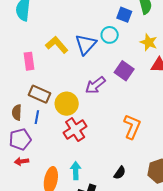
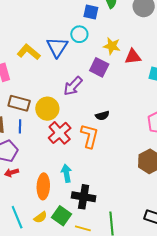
yellow star: (149, 42) -> (112, 46), moved
orange L-shape: (132, 127) -> (90, 136), moved
black semicircle: (120, 173) -> (102, 116), moved, turned 48

